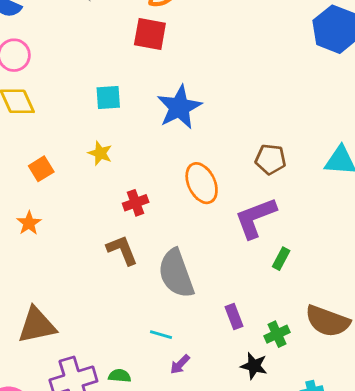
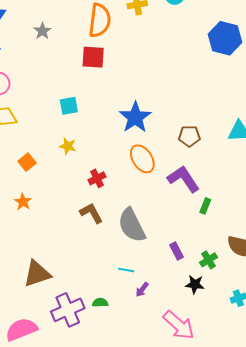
blue star: (179, 107) -> (135, 117), moved
purple L-shape: (255, 218) -> (183, 179), turned 84

